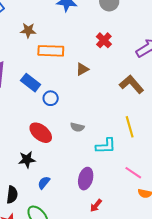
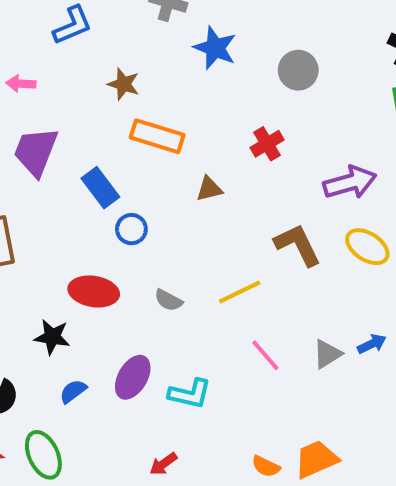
yellow line: (130, 127) -> (240, 292), moved, turned 65
red ellipse: (41, 133) -> (94, 291), turned -45
cyan L-shape: (106, 146) -> (190, 394), moved
pink line: (133, 173) -> (265, 355), moved
purple ellipse: (86, 179) -> (133, 377), moved

